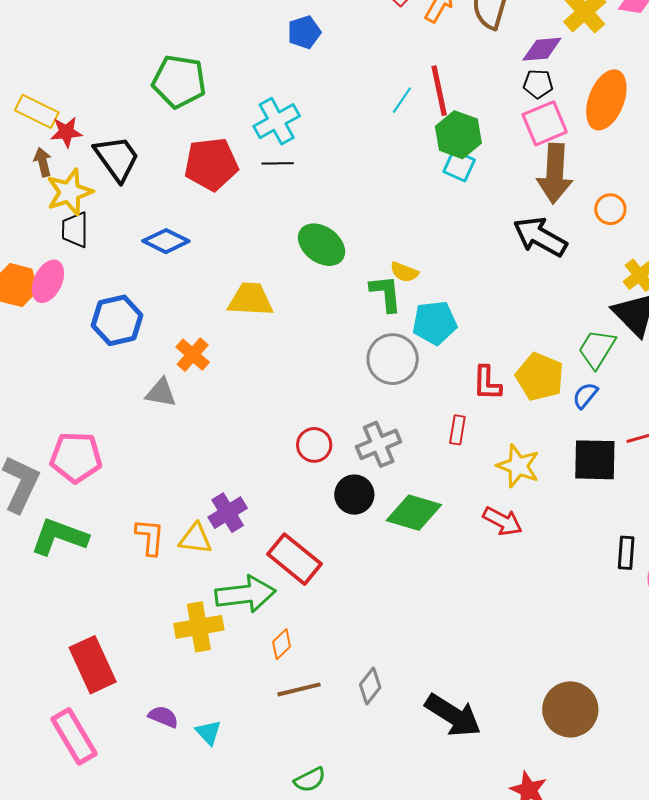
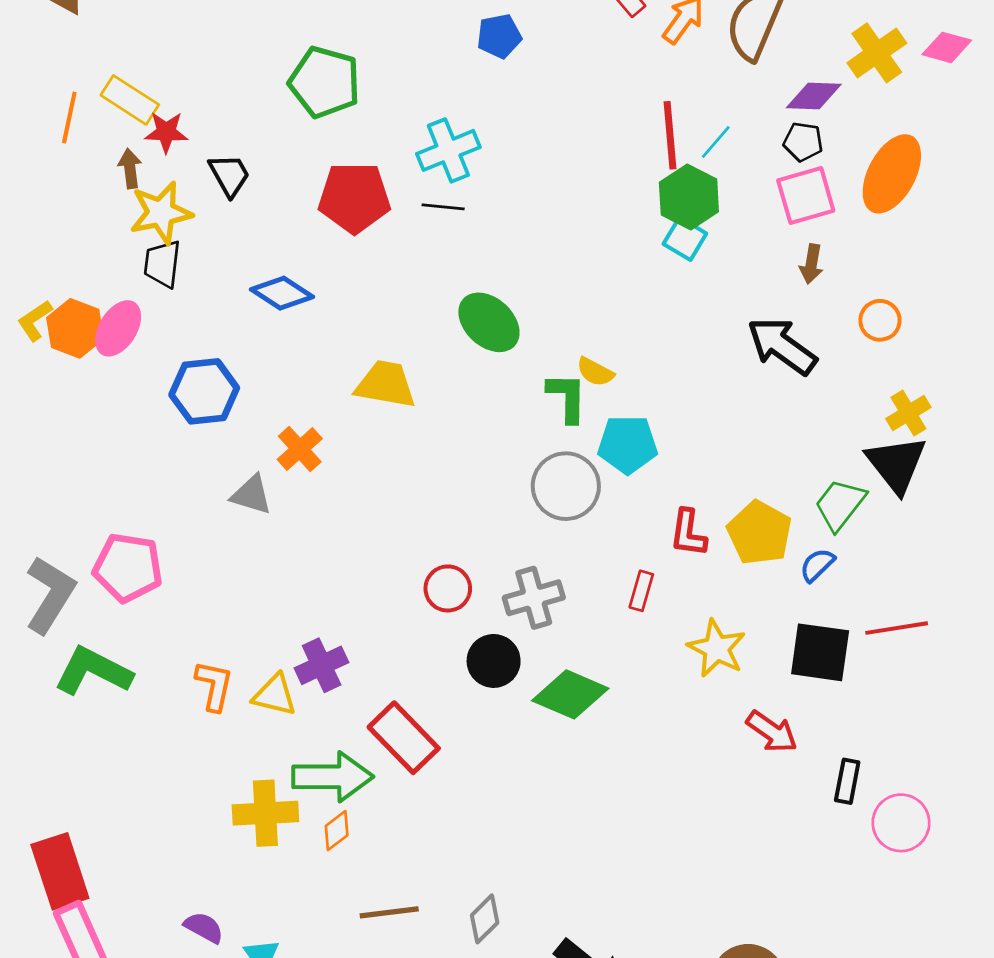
cyan line: (402, 100) -> (716, 142), moved
black trapezoid: (117, 158) -> (229, 175), size x0.7
brown arrow: (555, 174) -> (811, 264), size x0.5
red arrow: (503, 521) -> (772, 732), moved
orange diamond: (282, 644) -> (337, 831), moved
red rectangle: (93, 665) -> (60, 871), moved

